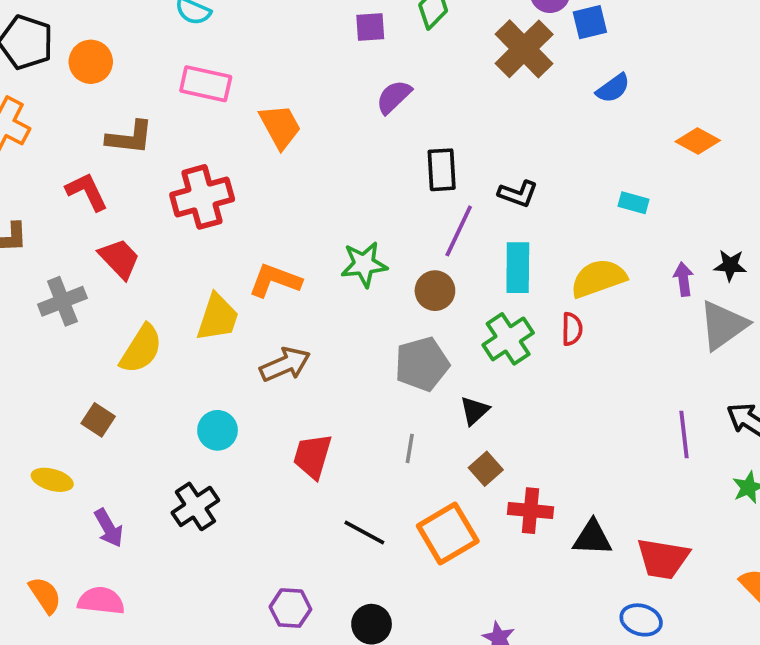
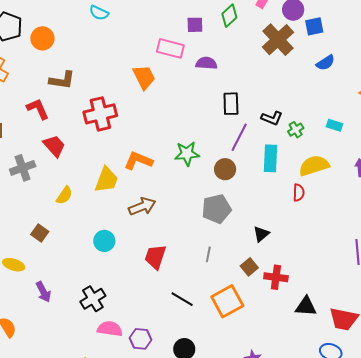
pink rectangle: (206, 84) -> (170, 48), moved
purple semicircle: (394, 97) -> (206, 63), turned 45
green cross: (508, 339) -> (296, 130), moved, size x0.6
yellow semicircle: (141, 349) -> (64, 195), size x0.7
black triangle: (474, 411) -> (261, 234), moved
black cross: (195, 506) -> (93, 299), moved
red cross: (531, 511) -> (276, 277), moved
pink semicircle: (101, 601) -> (110, 329), moved

